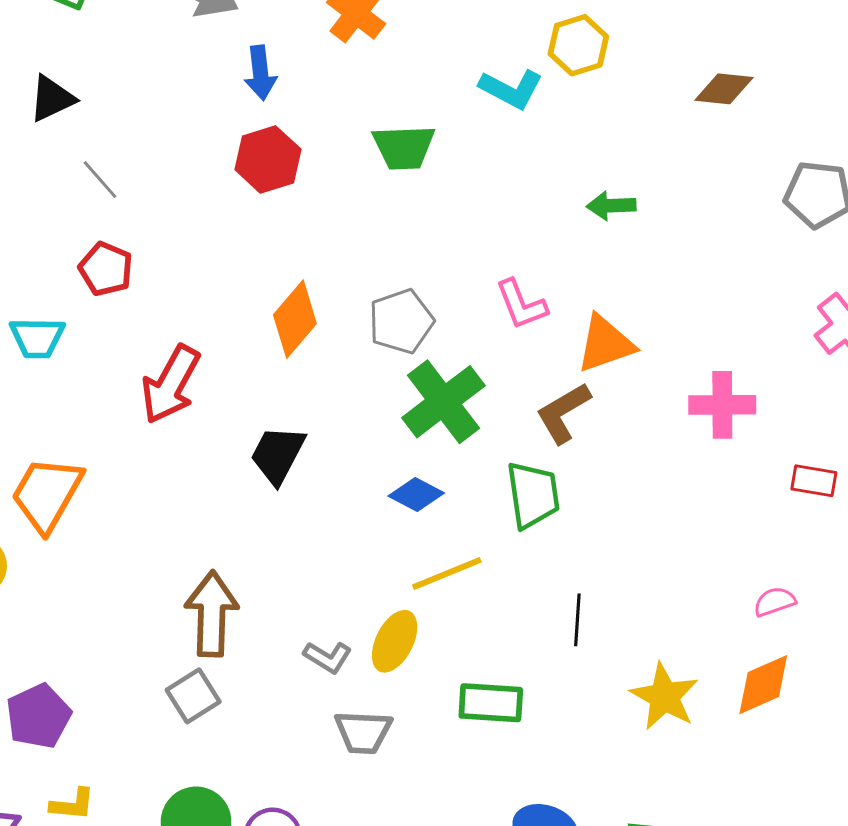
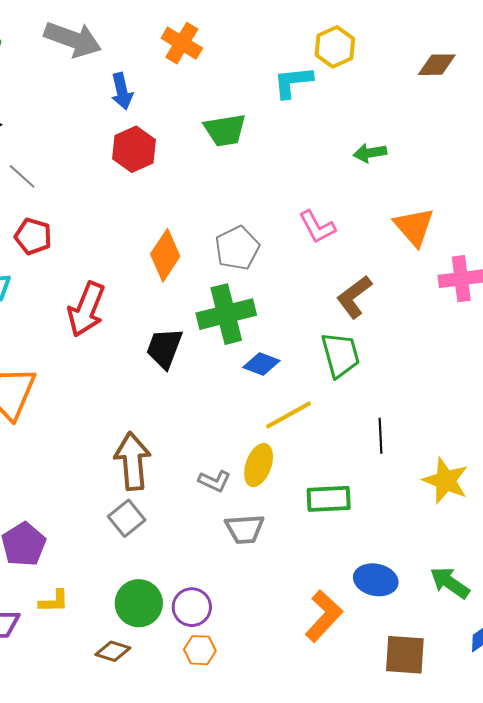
cyan L-shape: (511, 89) -> (293, 82), turned 153
orange triangle: (605, 344) -> (414, 227), moved, turned -45
green cross: (443, 402) -> (226, 314), moved, turned 30

